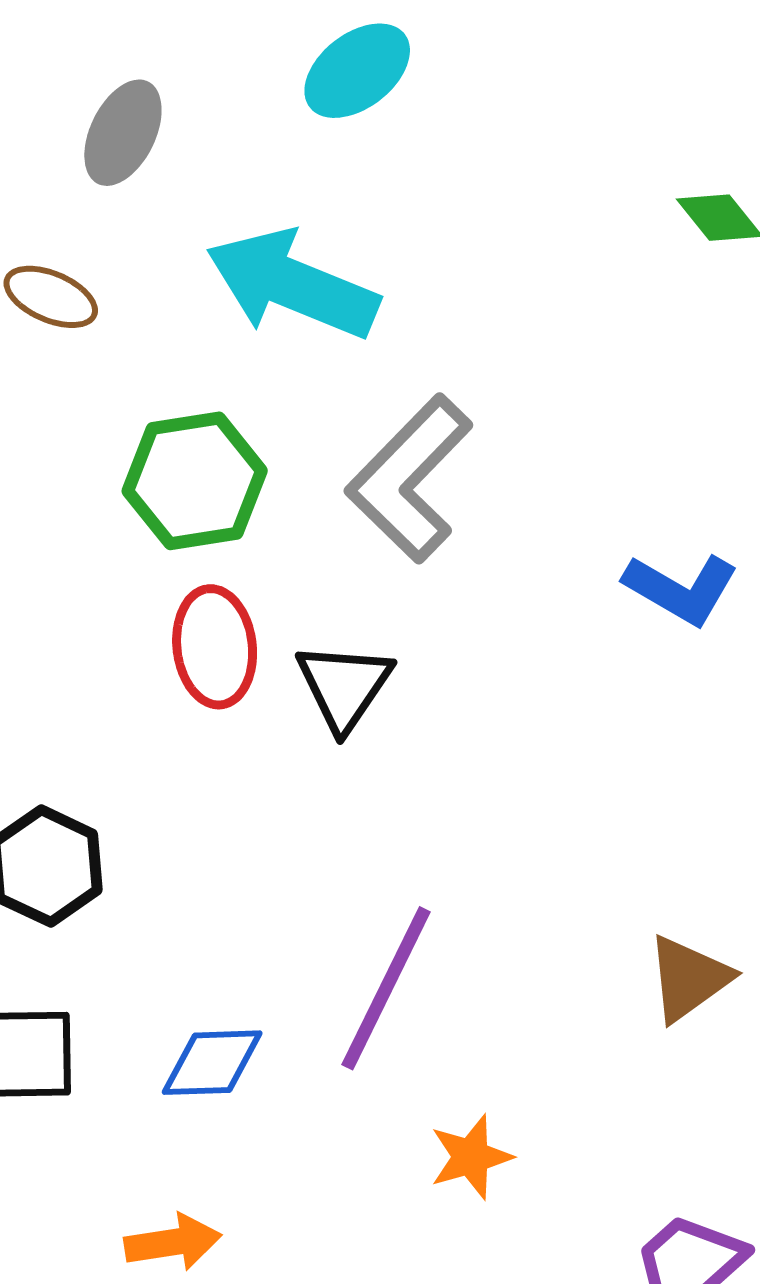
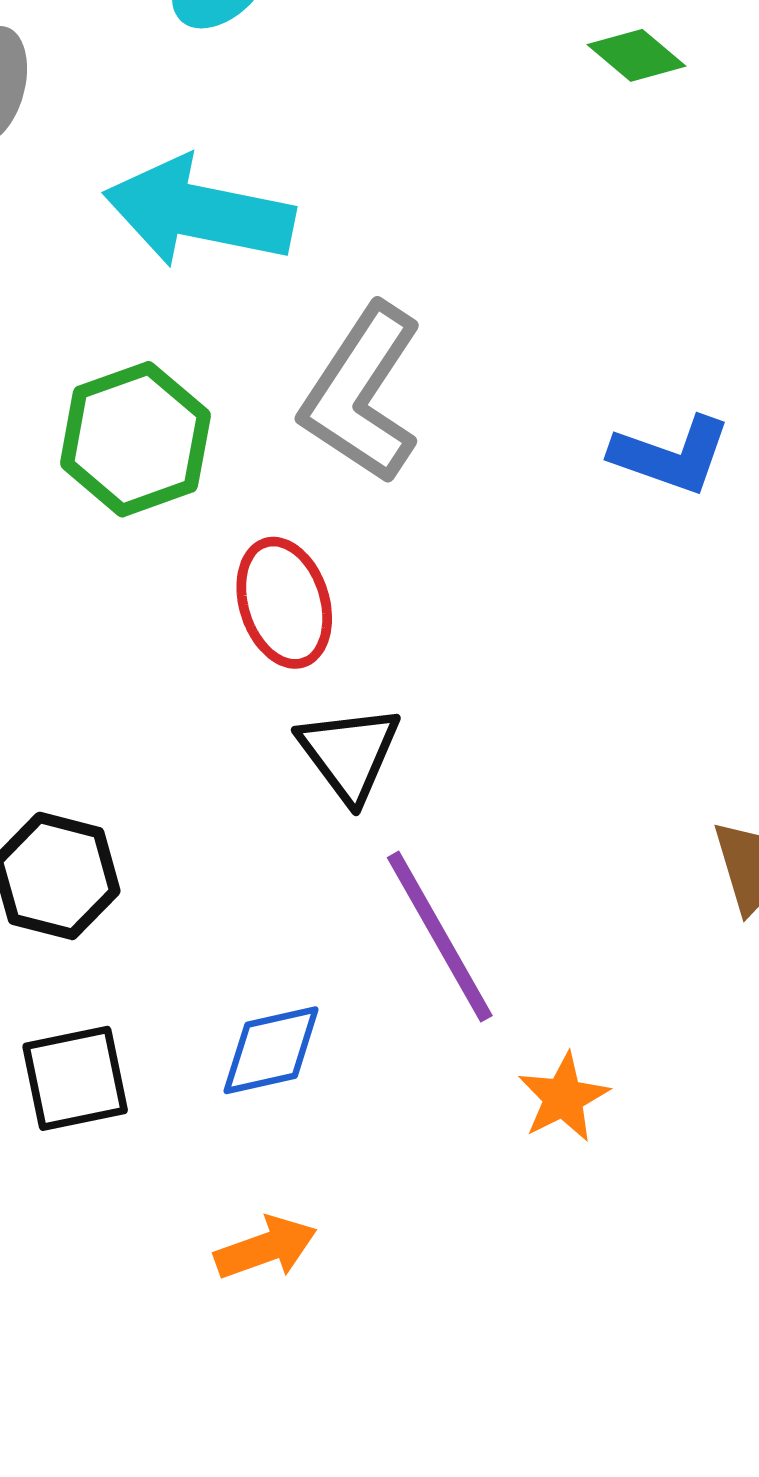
red ellipse: (215, 647) -> (284, 603), moved
black triangle: (344, 686) -> (349, 753), moved
purple line: (386, 988) -> (440, 937), turned -45

